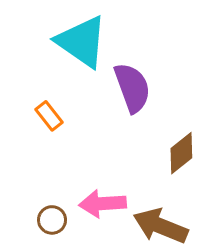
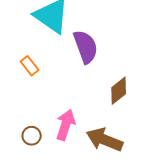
pink arrow: (103, 204) -> (66, 125), turned 112

